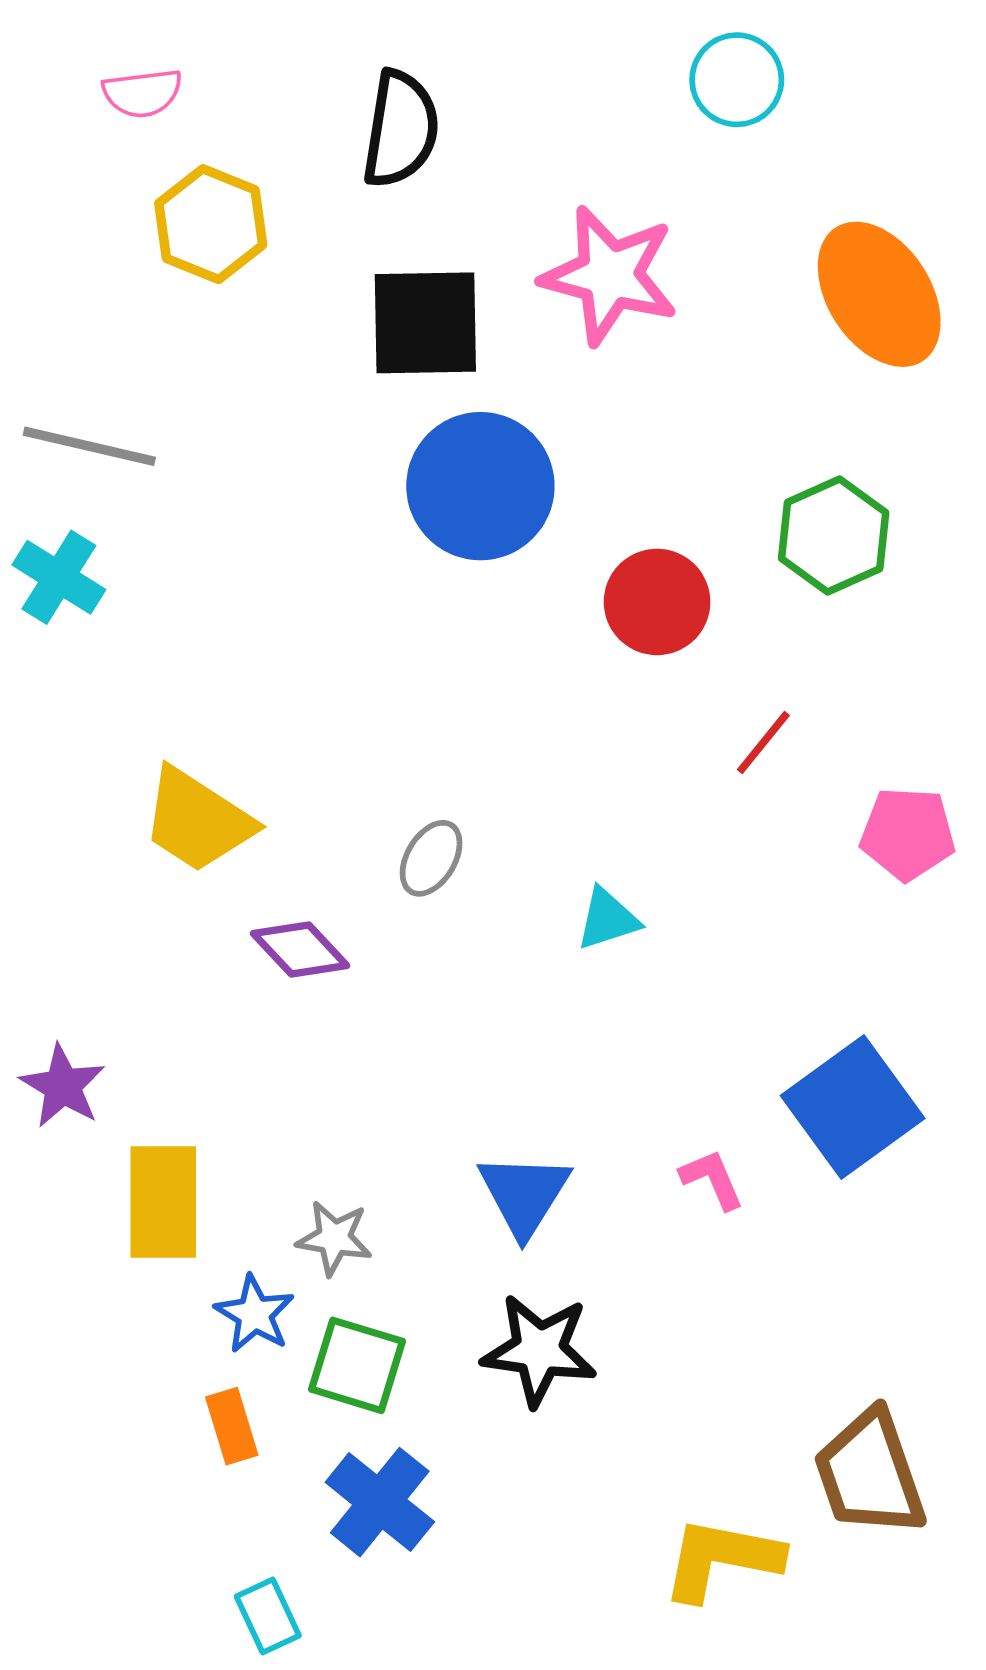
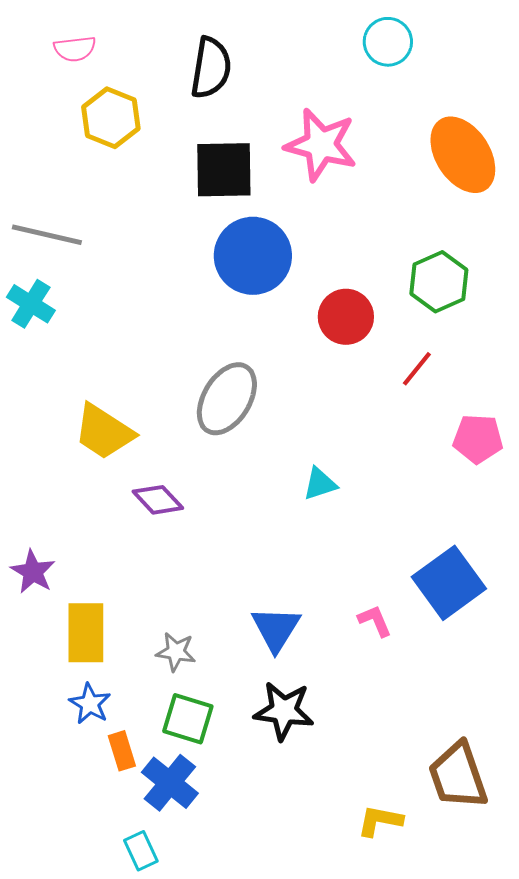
red line: (763, 742) -> (417, 369), moved
gray ellipse: (431, 858) -> (227, 399), moved, size x1.8
blue star: (254, 1314) -> (90, 704), moved
blue cross: (380, 1502) -> (170, 783), moved
yellow L-shape: (722, 1559) -> (380, 821), size x0.7

